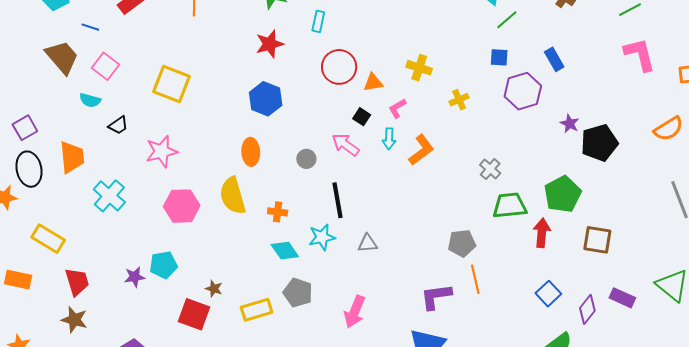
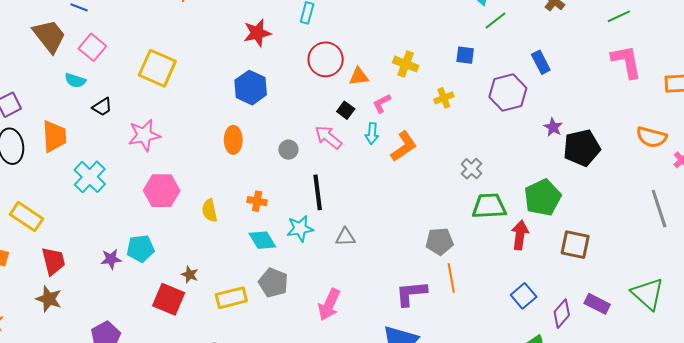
blue square: (499, 57) -> (465, 55), moved
orange semicircle: (669, 129) -> (652, 137), turned 44
yellow semicircle: (233, 196) -> (210, 211), moved, size x0.6

